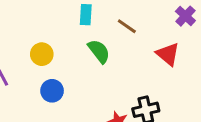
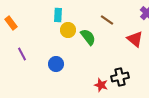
cyan rectangle: (86, 15) -> (58, 15), moved
yellow circle: (42, 54) -> (68, 30), moved

